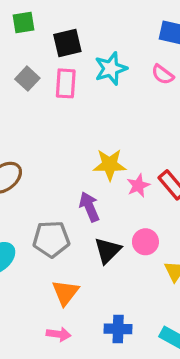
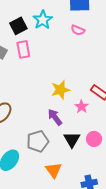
cyan star: (111, 69) -> (43, 20), moved
pink star: (138, 186) -> (82, 107), moved
pink circle: (145, 242) -> (94, 139), moved

